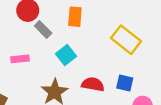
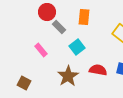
pink rectangle: (20, 59) -> (41, 50), turned 56

